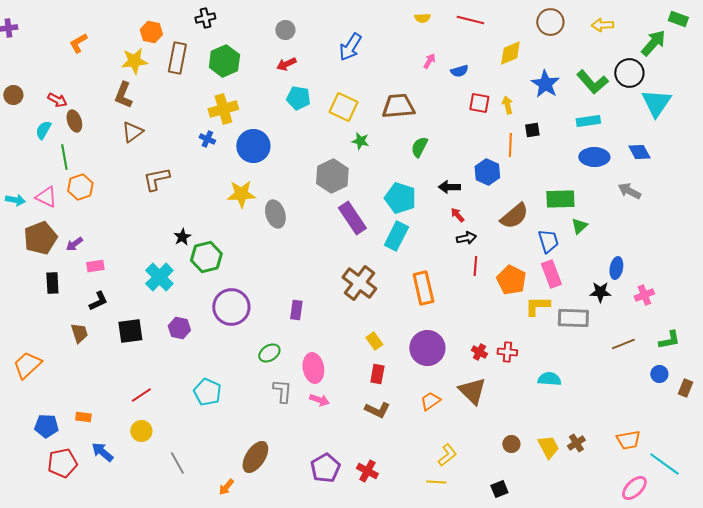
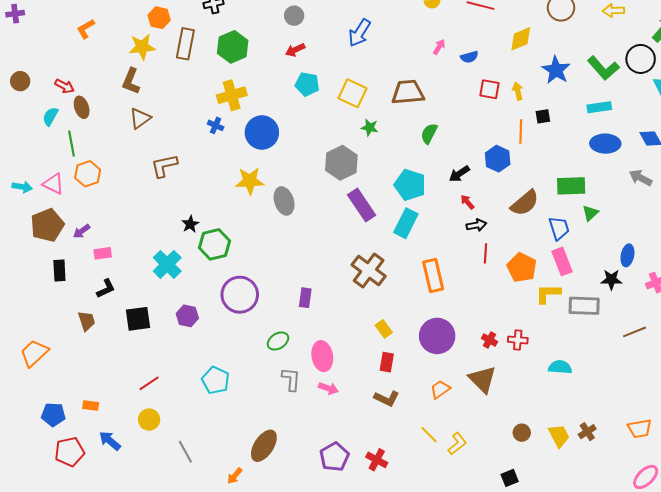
black arrow: (449, 187) -> (459, 174), turned -35
yellow line: (436, 482) -> (429, 435), moved, turned 42

